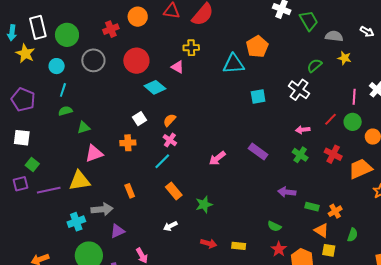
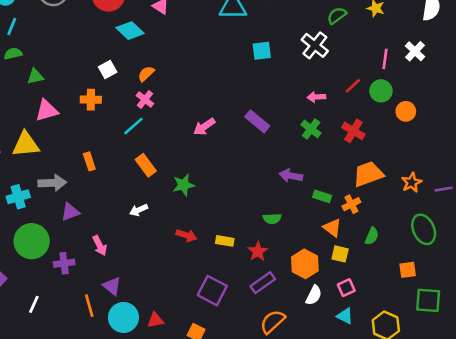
orange trapezoid: (360, 169) -> (368, 174), moved
green semicircle: (274, 226) -> (272, 219), turned -32
red star: (279, 249) -> (258, 251), moved

